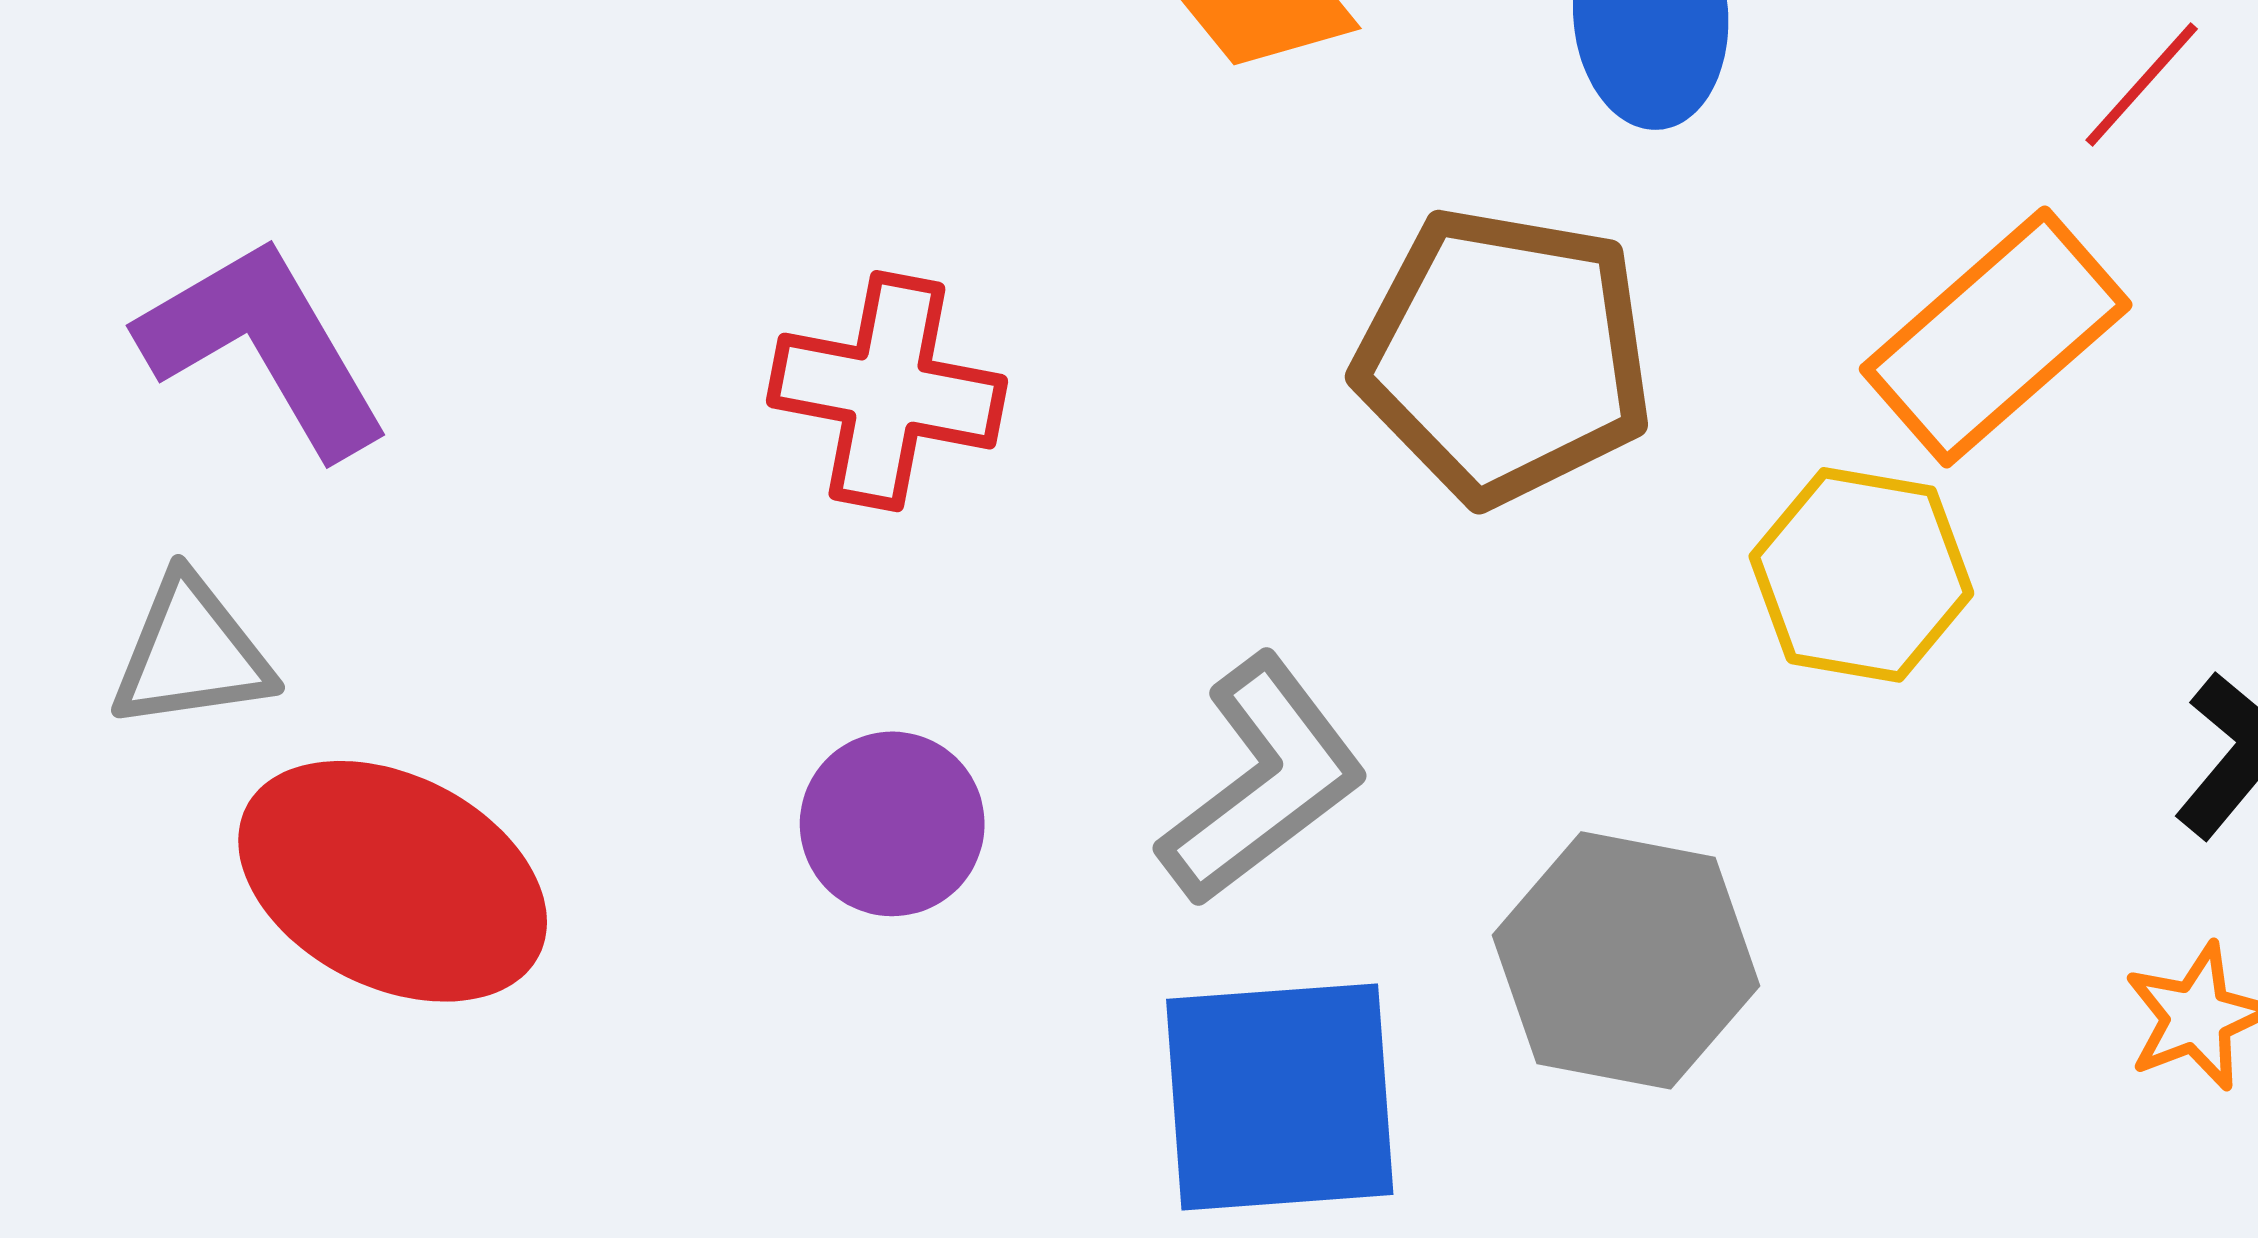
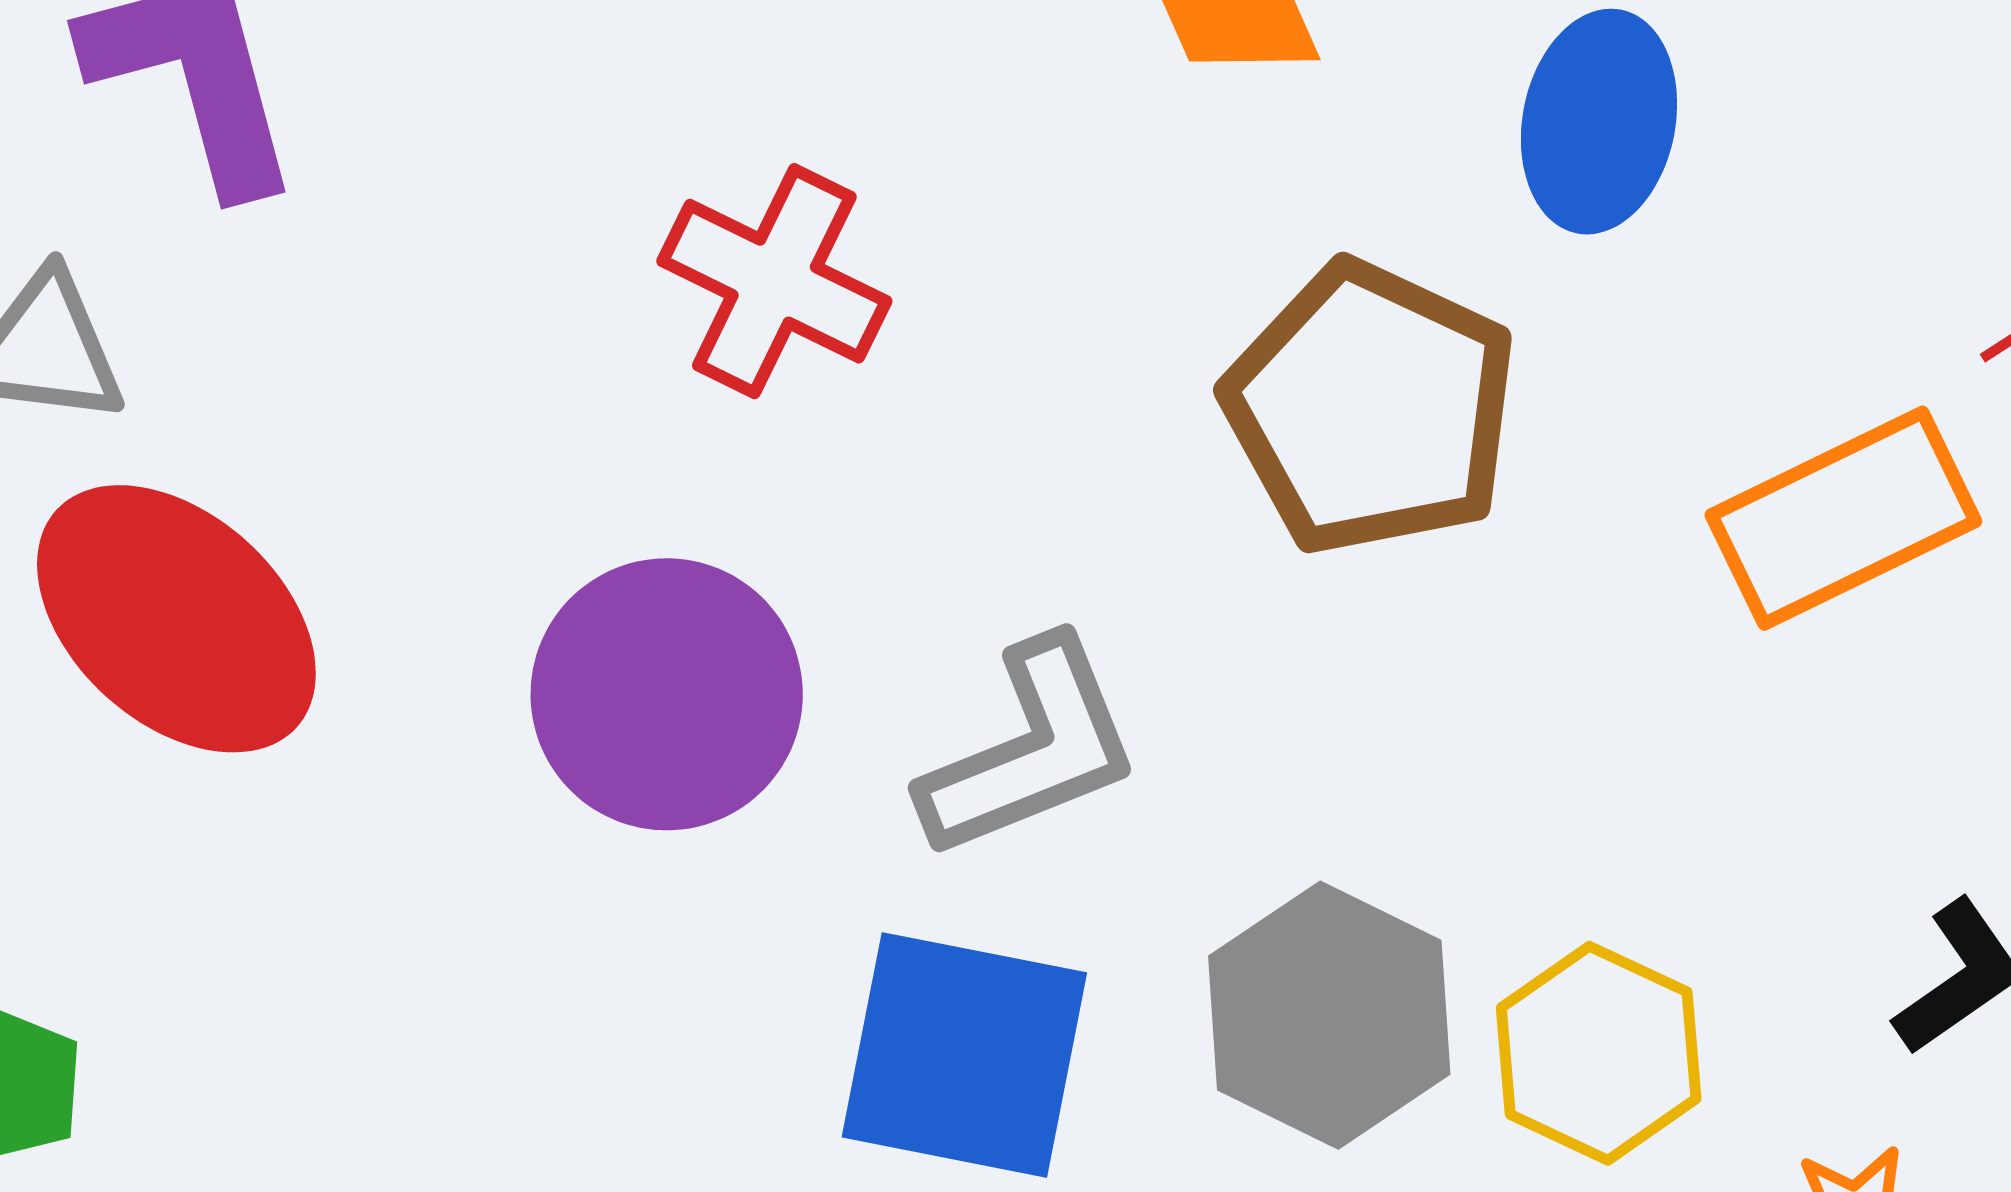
yellow hexagon: (1861, 575) -> (1599, 1053), moved
purple circle: (892, 824) -> (667, 694), size x1.5

